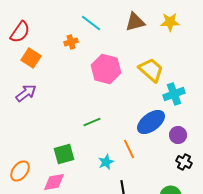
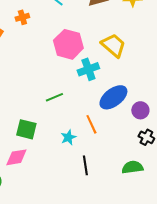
orange cross: (71, 42) -> (22, 17), moved
cyan cross: (174, 94) -> (88, 69), moved
green square: (64, 154) -> (26, 129), turned 30

